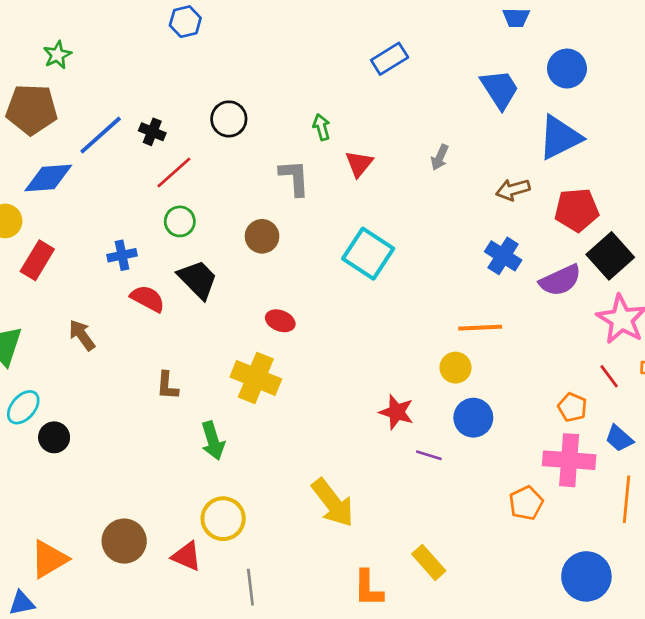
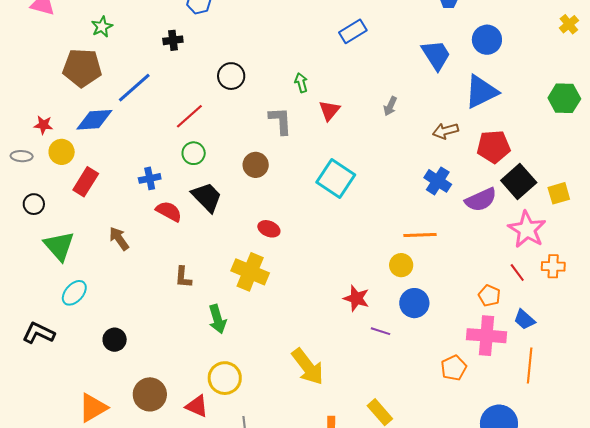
black cross: (152, 132) -> (173, 40), moved, turned -30
black circle: (54, 437) -> (115, 340), moved

